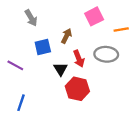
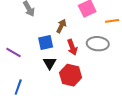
blue square: (43, 47) -> (46, 43), moved
black triangle: (61, 69) -> (50, 63), moved

